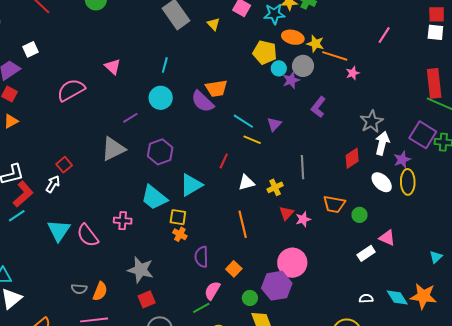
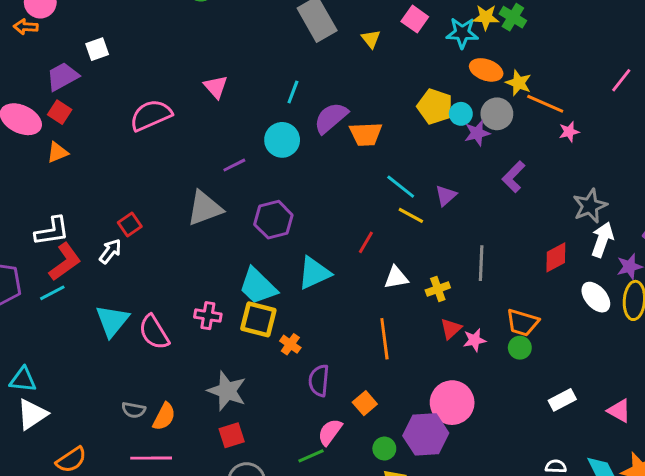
yellow pentagon: (265, 52) -> (435, 107), moved
purple semicircle: (202, 102) -> (331, 118), moved, turned 90
green circle: (360, 215) -> (520, 348), moved
yellow square: (178, 217) -> (258, 319), moved, size x1.4
pink triangle: (387, 238) -> (619, 411), moved

